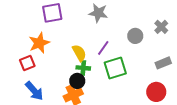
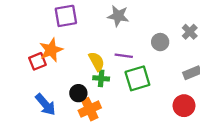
purple line: (103, 48) -> (124, 56), turned 63
red square: (27, 63) -> (37, 61), moved
black circle: (77, 81) -> (78, 93), moved

